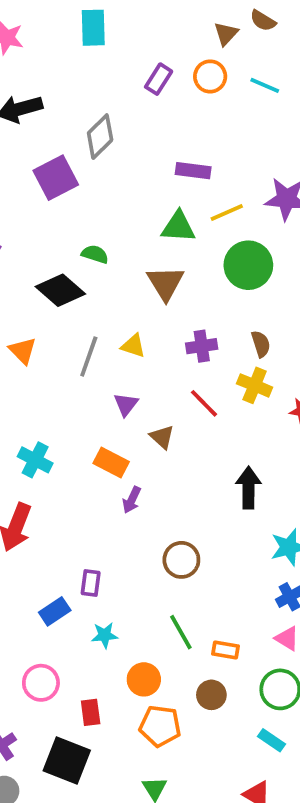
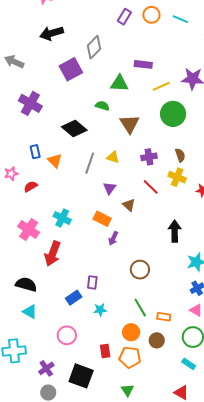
green triangle: (178, 227) -> (119, 83), moved
green semicircle: (95, 254) -> (102, 106), moved
orange circle: (144, 679) -> (131, 332), moved
red rectangle: (91, 712) -> (105, 351), moved

